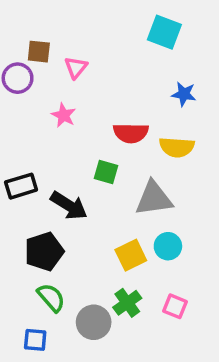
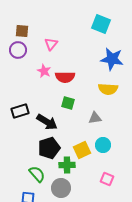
brown square: (39, 52) -> (22, 31), moved
blue star: (184, 94) -> (112, 59), size x1.6
red semicircle: (131, 133) -> (65, 77), moved
gray triangle: (154, 198) -> (95, 118), size x0.6
black pentagon: (44, 251) -> (49, 148), moved
green cross: (127, 303) -> (67, 165), moved, turned 35

